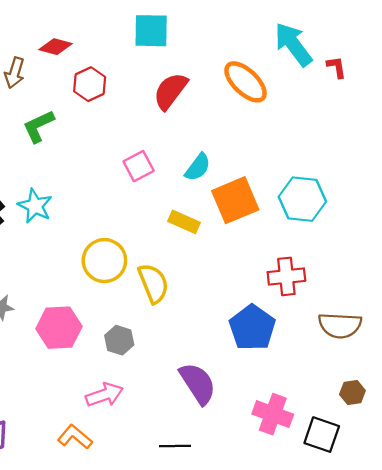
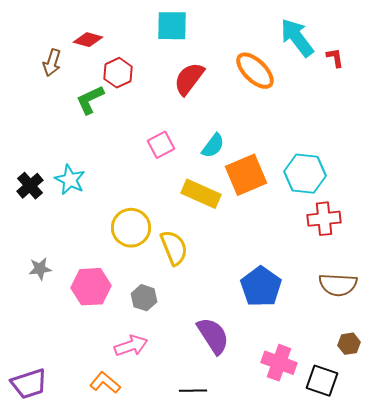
green L-shape: (38, 126) -> (90, 100), moved
yellow rectangle: (184, 222) -> (201, 194), size x1.4
red cross: (286, 276) -> (324, 219), moved

